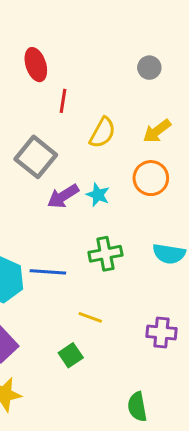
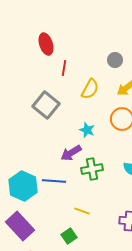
gray circle: (149, 68) -> (115, 60), moved
purple arrow: (63, 196) -> (71, 153), moved

